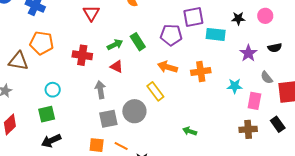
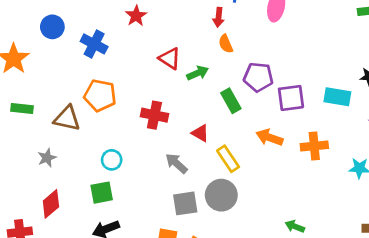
red triangle: (91, 13) -> (170, 59), turned -30
purple square: (193, 17) -> (291, 98), moved
purple pentagon: (171, 35) -> (258, 77), moved
green arrow: (115, 45) -> (198, 73), moved
gray arrow: (100, 90) -> (176, 163), turned -42
yellow rectangle: (155, 91) -> (228, 159), moved

